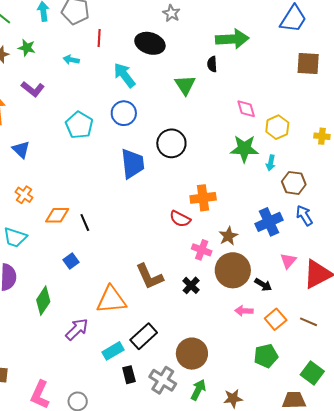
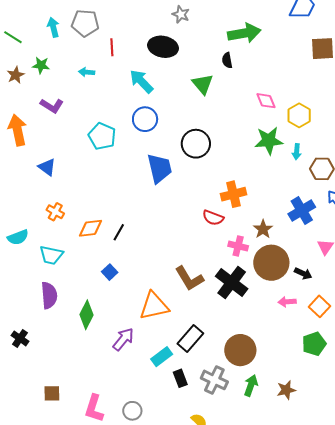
black line: (85, 223) -> (119, 232), turned 60
black cross: (191, 285) -> (232, 283), size x1.8

